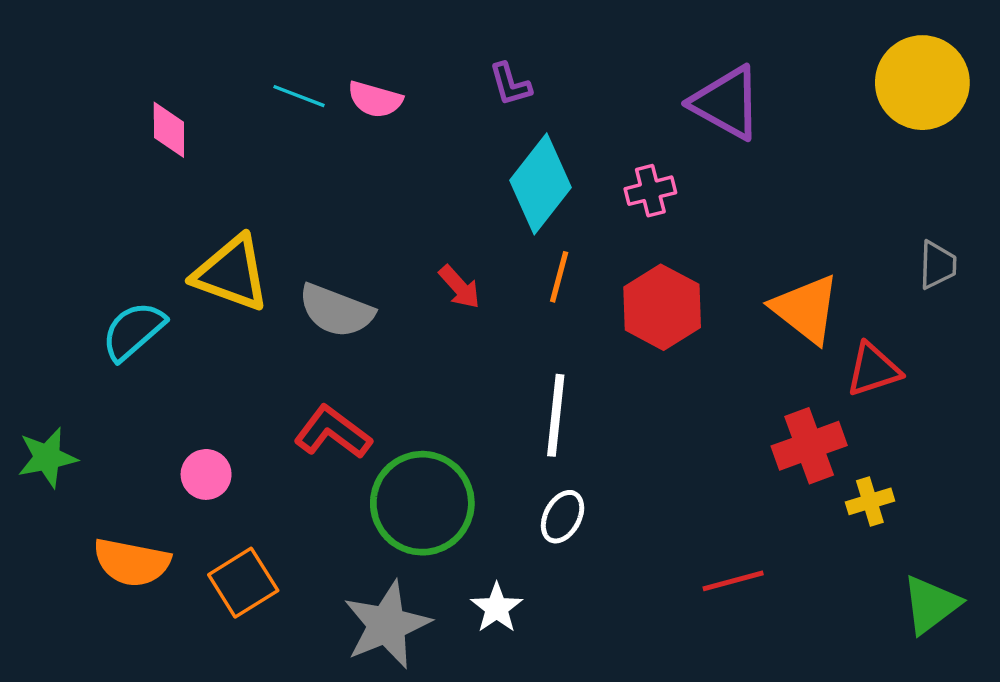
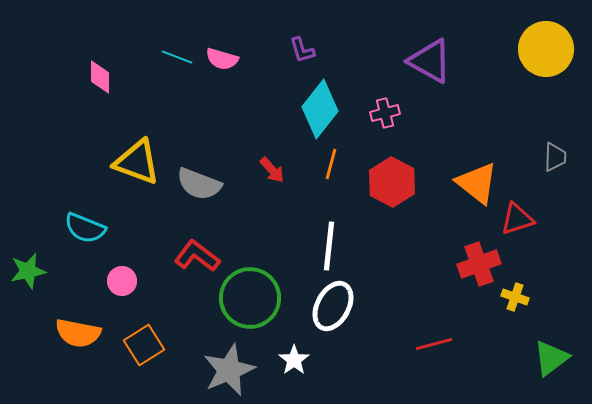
cyan semicircle: (133, 331) -> (85, 228), moved, turned -117
yellow cross: (870, 501) -> (515, 297), turned 36
white ellipse: (563, 517) -> (333, 306), size x1.6

